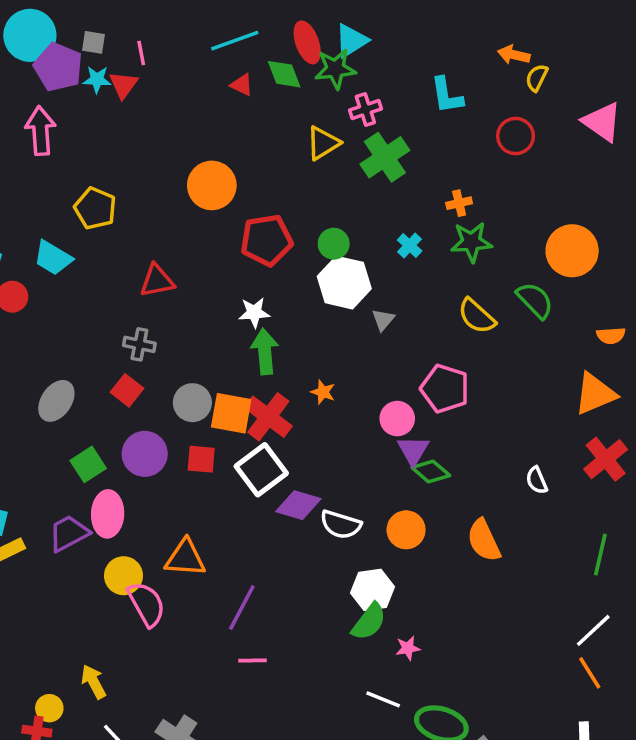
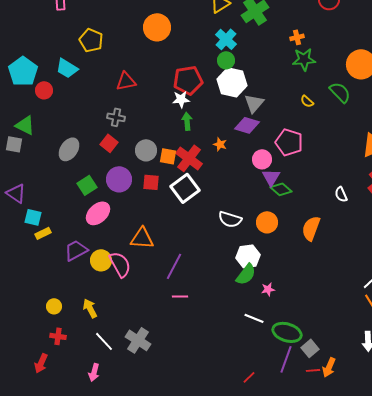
red pentagon: (267, 240) -> (188, 80), moved
cyan cross: (410, 245) -> (226, 39), moved, size x1.5
yellow semicircle: (477, 316) -> (307, 101), size x0.6
gray triangle: (383, 320) -> (254, 103), size x1.5
green arrow: (265, 351) -> (187, 121), size x0.7
orange square: (231, 413) -> (168, 156), size x0.7
purple diamond: (298, 505) -> (247, 125), moved
pink ellipse: (108, 514) -> (98, 213), turned 45
purple trapezoid: (69, 533) -> (76, 250), moved
orange semicircle: (484, 540) -> (311, 228), turned 45
yellow circle: (123, 576) -> (101, 260), moved
yellow circle: (49, 708) -> (54, 306), moved

